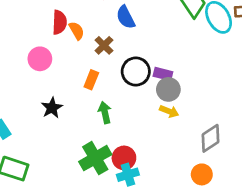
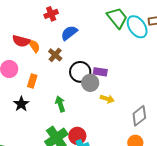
blue semicircle: (126, 17) -> (69, 33), turned 84
red semicircle: (60, 22) -> (21, 41), turned 108
orange rectangle: (91, 80) -> (32, 81), moved
gray circle: (168, 89) -> (90, 83), moved

